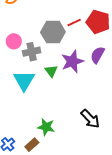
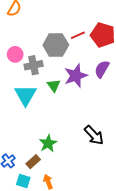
green star: (46, 127) -> (48, 143), turned 30

